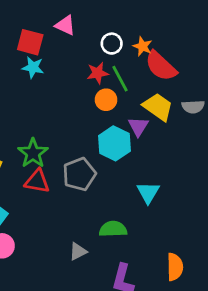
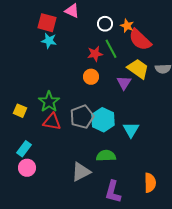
red star: (98, 73) -> (95, 54), moved
orange circle: (106, 100) -> (91, 77), moved
cyan hexagon: (114, 143) -> (103, 120), moved
gray triangle: (78, 251) -> (81, 172), size x1.5

